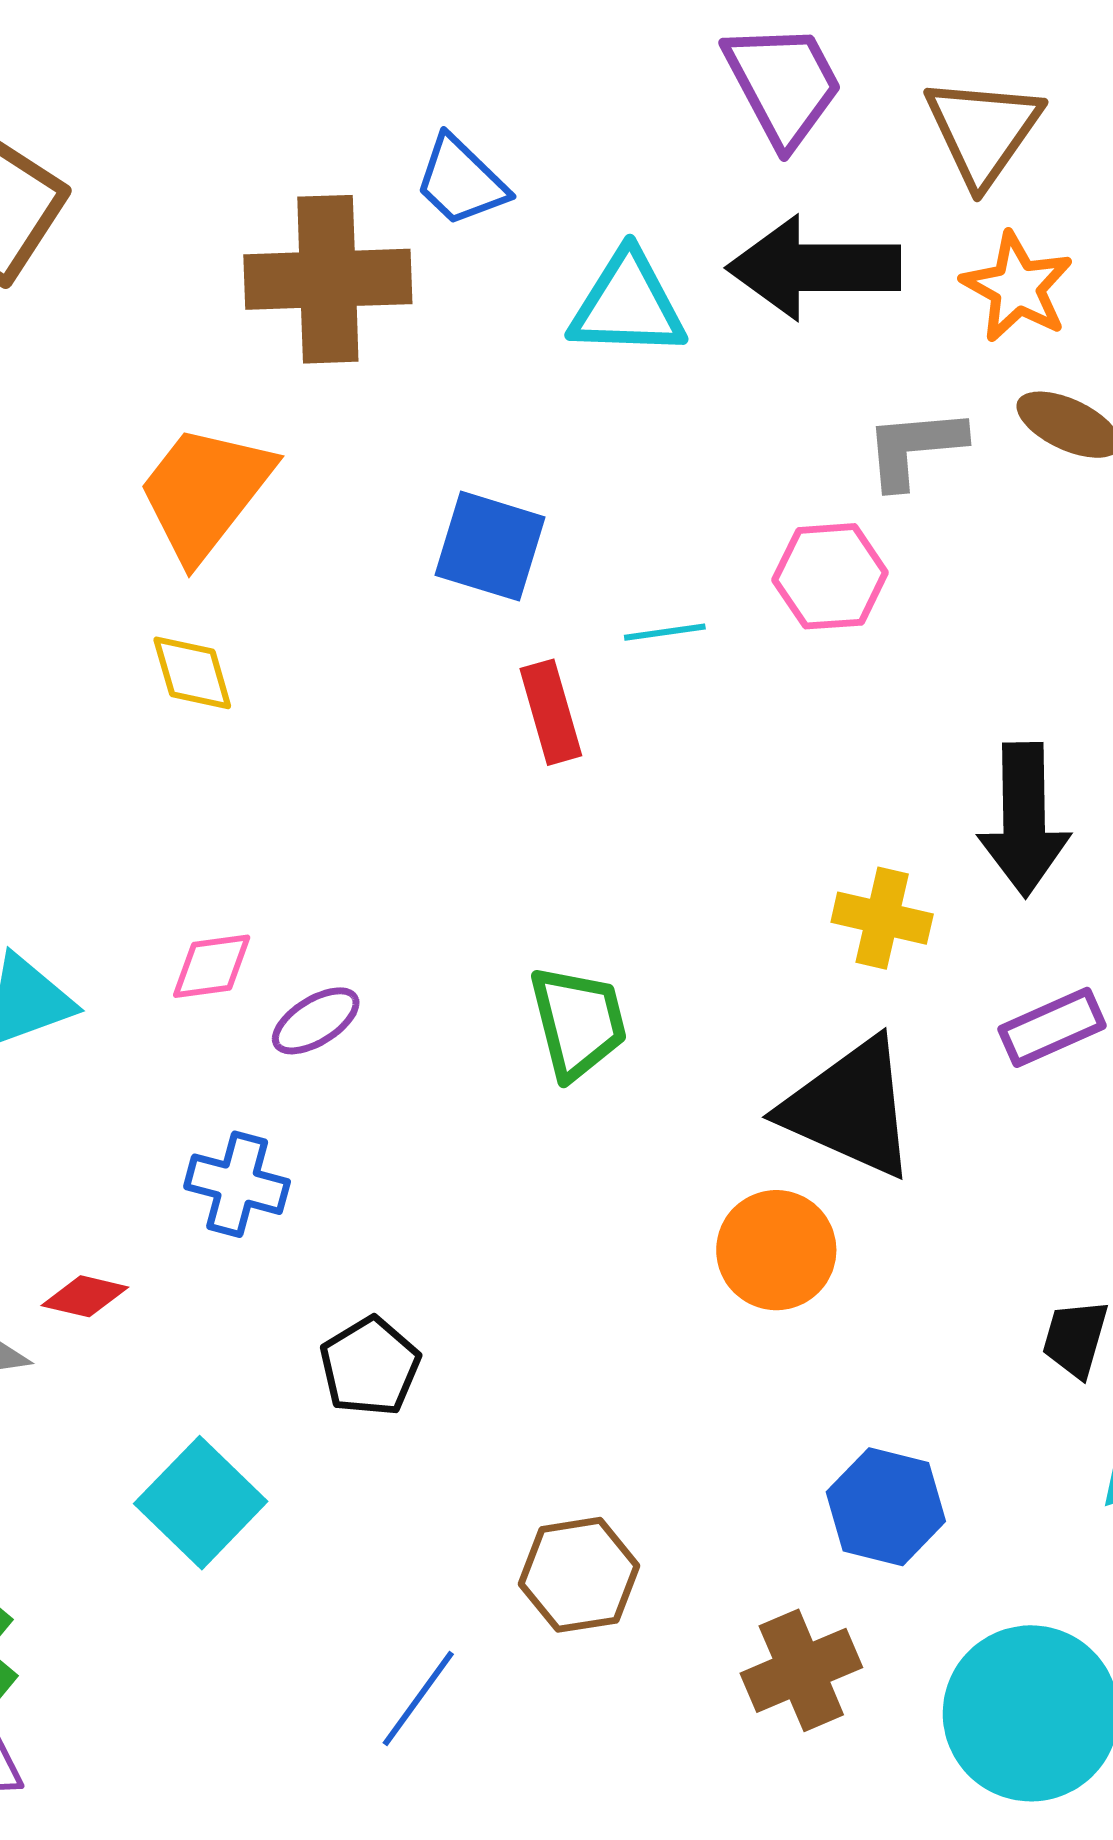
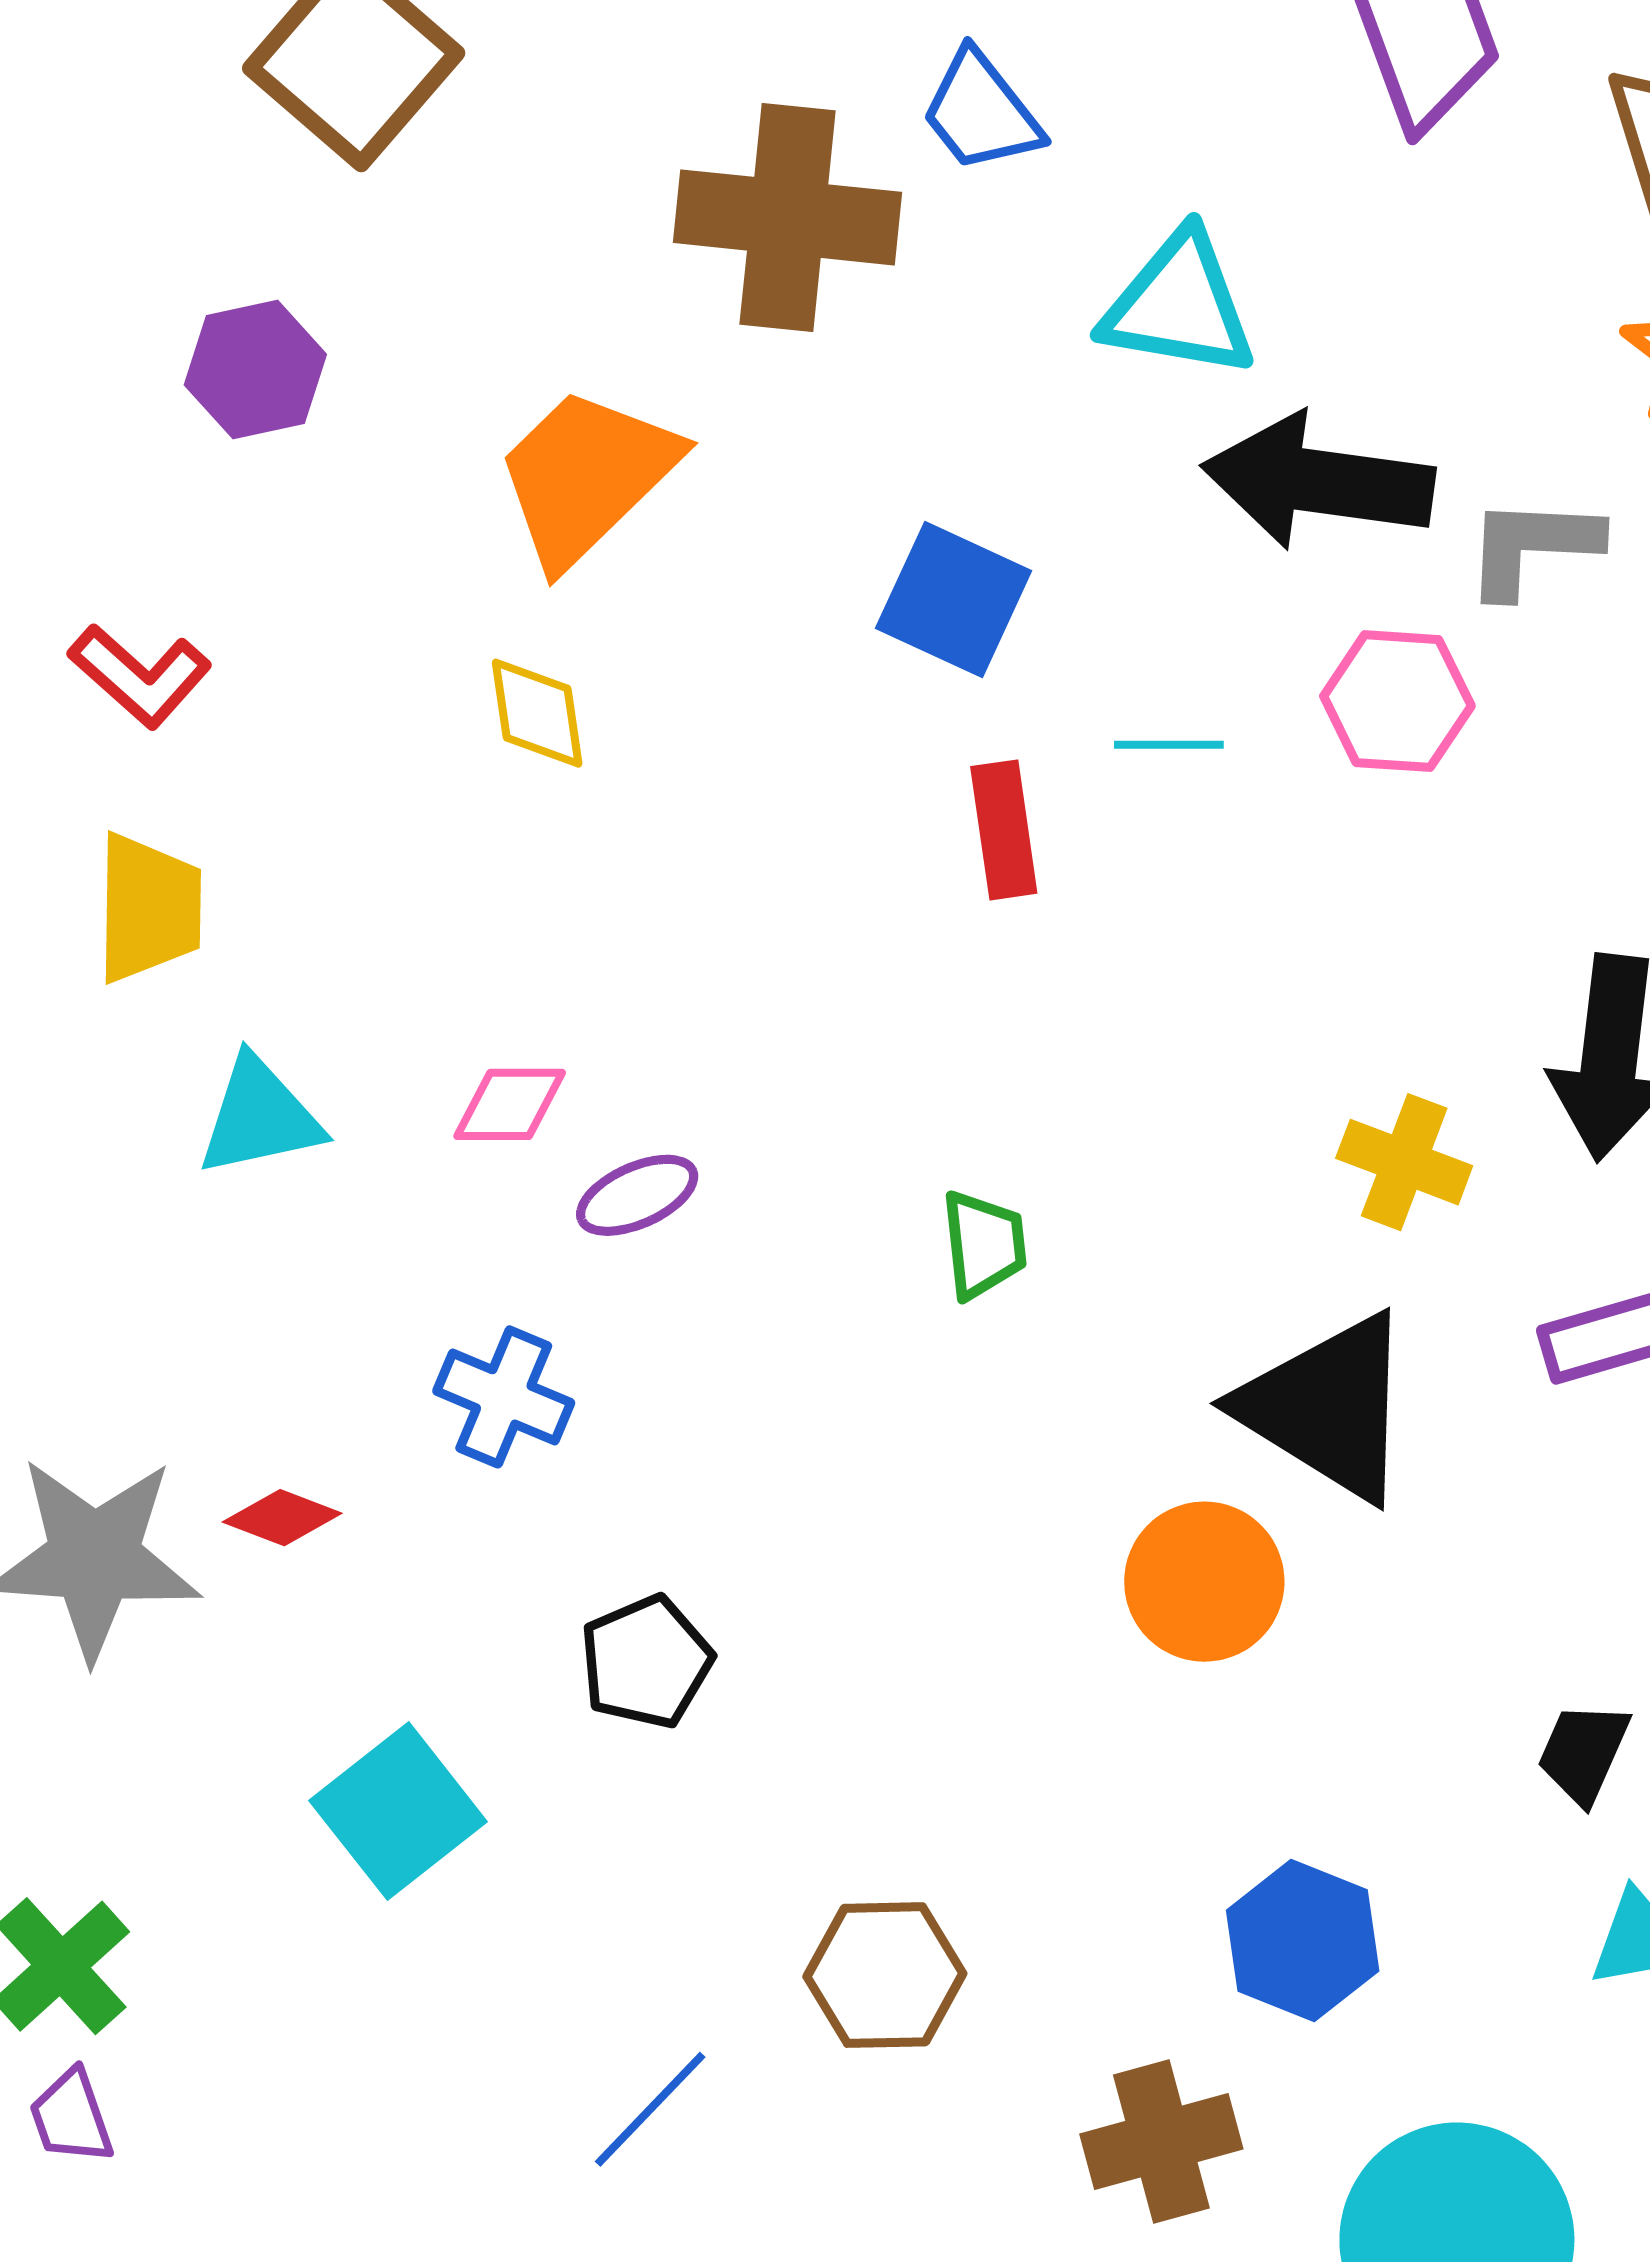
black arrow: (814, 268) -> (1318, 482), moved
green trapezoid: (578, 1022) -> (984, 1245), size x0.7

